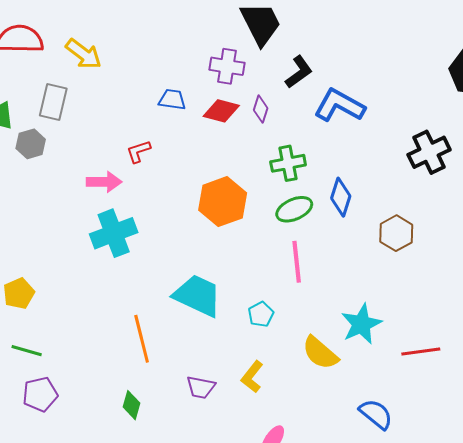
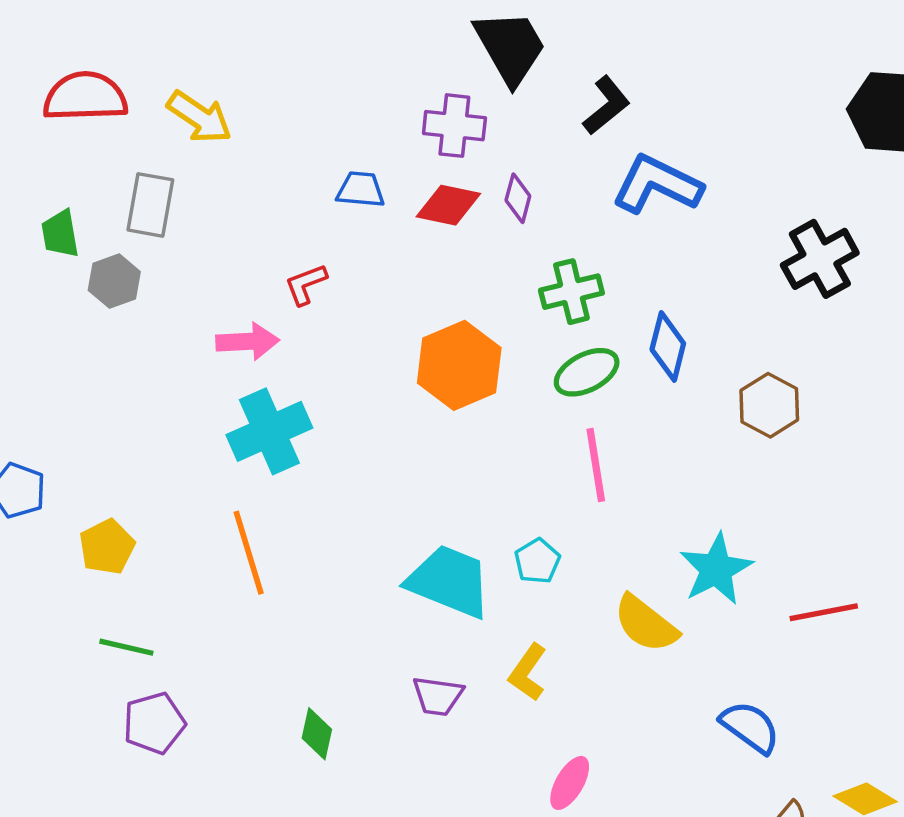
black L-shape: (299, 72) -> (606, 105), moved
cyan trapezoid: (198, 295) -> (449, 581), moved
orange line: (142, 339) -> (249, 553), moved

